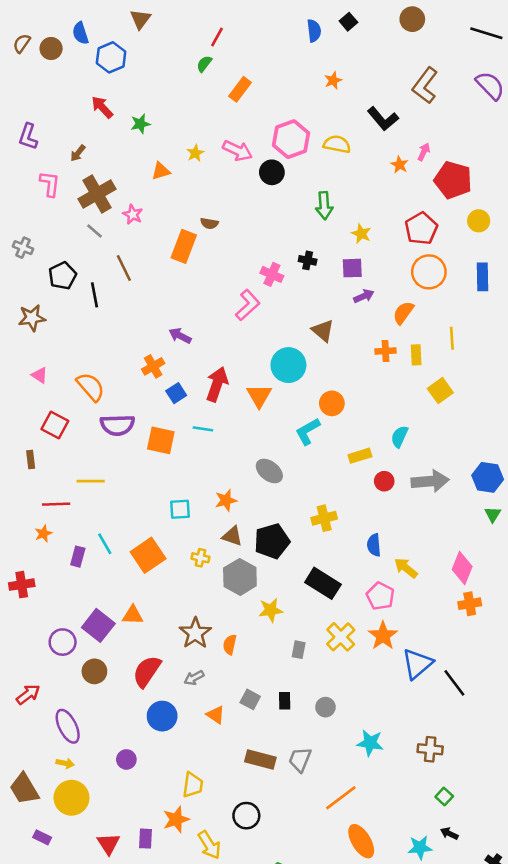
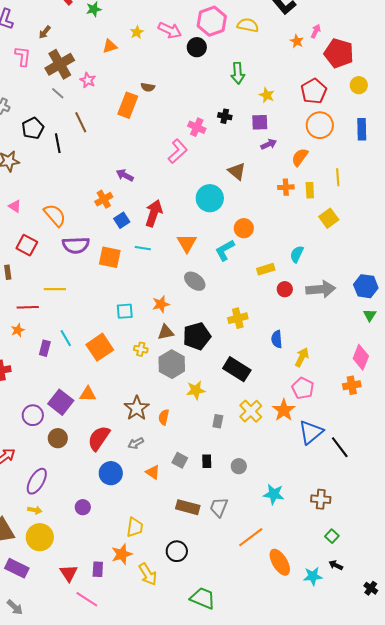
orange triangle: (259, 396) -> (187, 243), moved
brown triangle: (232, 536) -> (166, 332), turned -30
yellow arrow: (406, 568) -> (302, 357), turned 78
pink diamond: (462, 568) -> (361, 357), moved
pink pentagon: (380, 596) -> (303, 388), moved
purple ellipse: (68, 726) -> (37, 481), turned 56
purple rectangle: (42, 837) -> (17, 568), size x1.6
orange ellipse: (361, 841) -> (280, 562), moved

